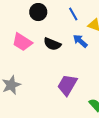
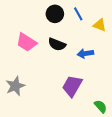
black circle: (38, 12) -> (55, 14), moved
blue arrow: (80, 41) -> (85, 54), moved, turned -49

